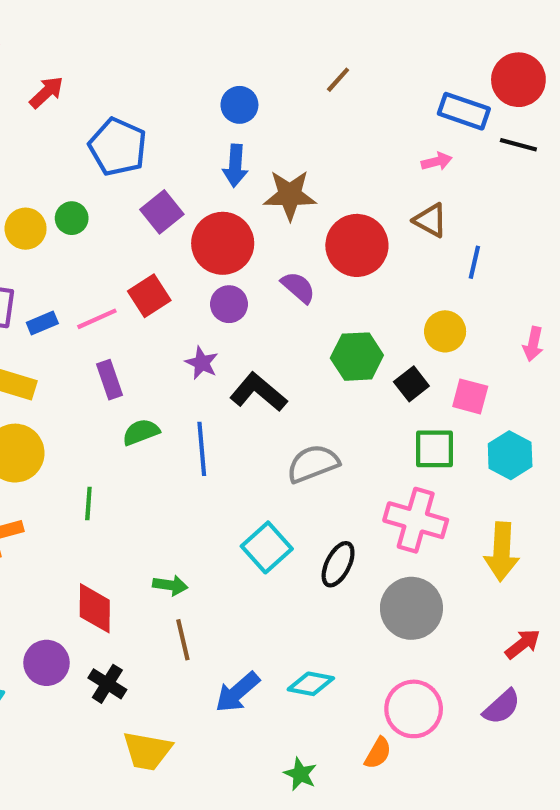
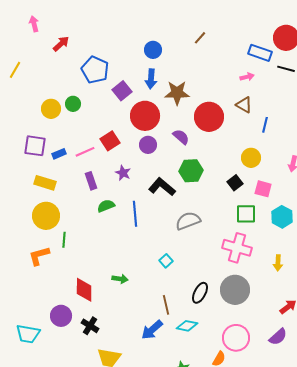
purple square: (162, 212) -> (122, 91), moved
green hexagon: (357, 357) -> (191, 171), moved
purple star: (202, 363) -> (123, 173), moved
green line: (88, 503) -> (64, 240), moved
cyan square: (267, 547) -> (166, 261), size x0.6
yellow arrow: (502, 552) -> (278, 263), size x0.6
black ellipse: (338, 564) -> (200, 293), moved
brown line: (183, 640) -> (166, 305), moved

